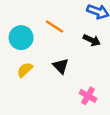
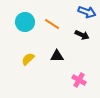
cyan circle: (21, 38) -> (25, 22), moved
black triangle: (61, 66) -> (57, 56), turned -48

